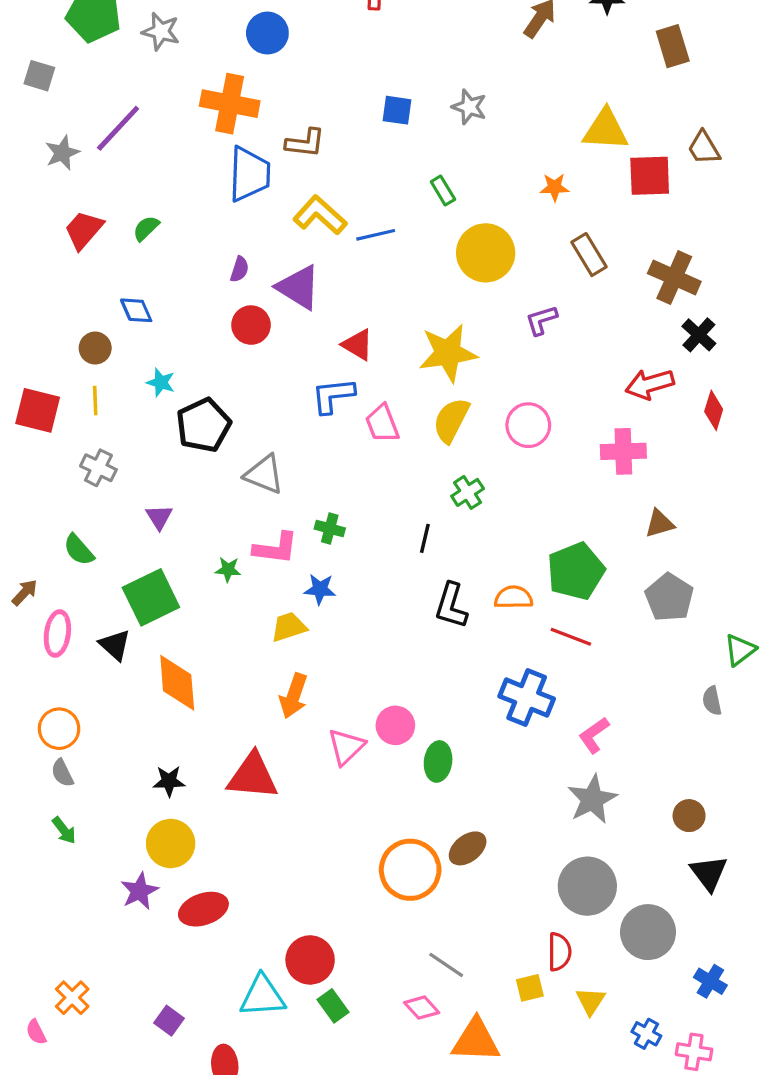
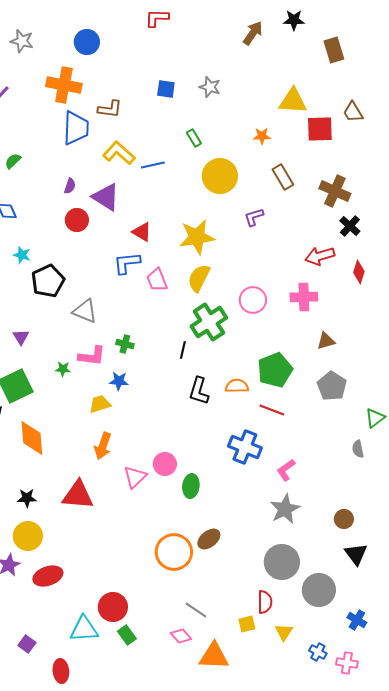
pink circle: (528, 425) -> (253, 300), moved
green cross: (468, 492) -> (209, 322), size x1.8

